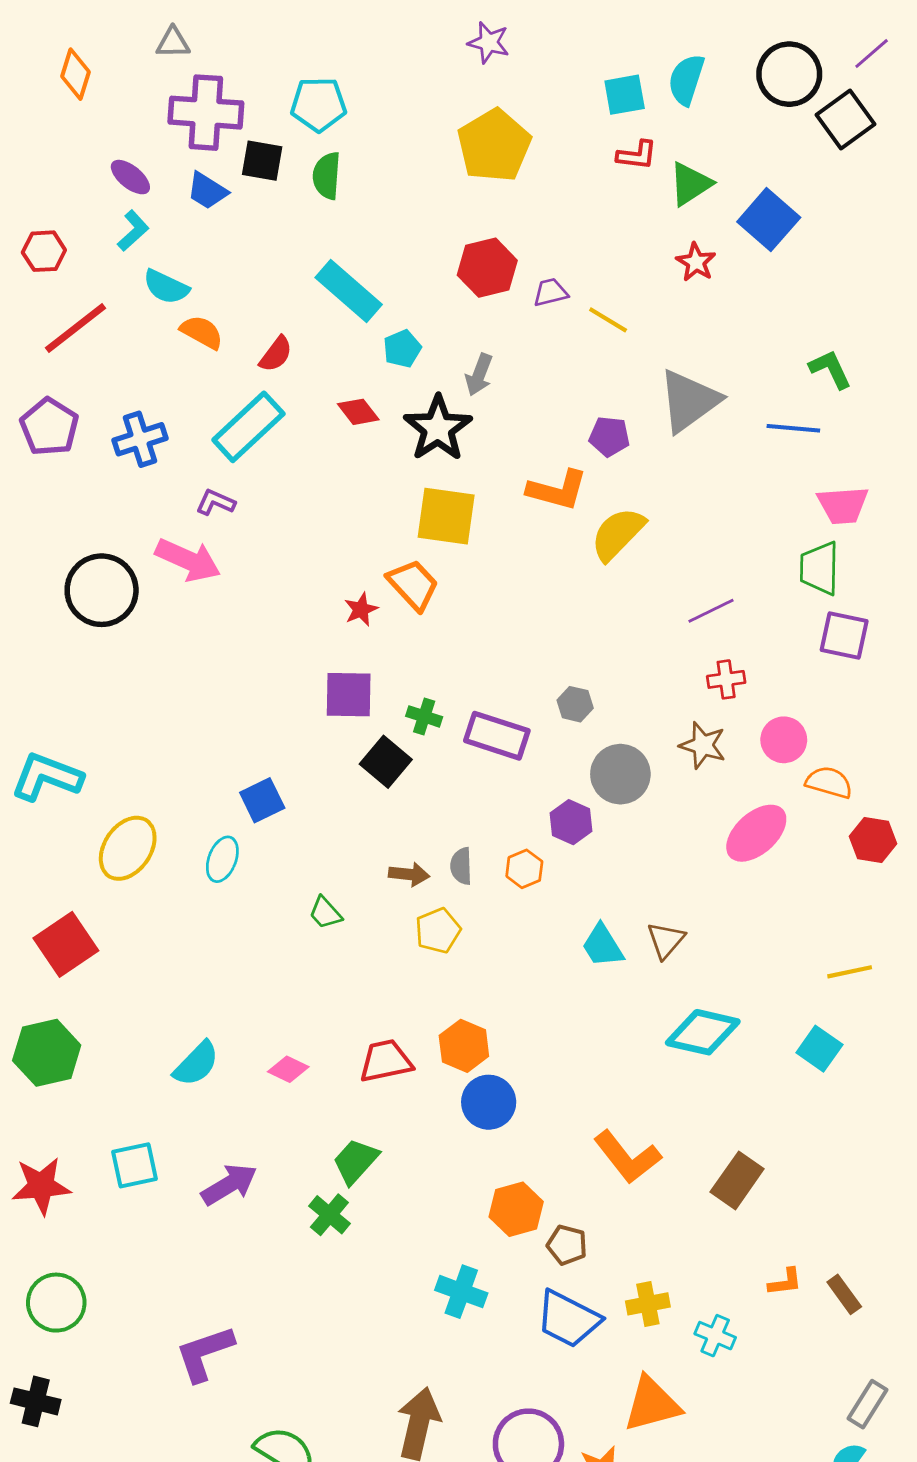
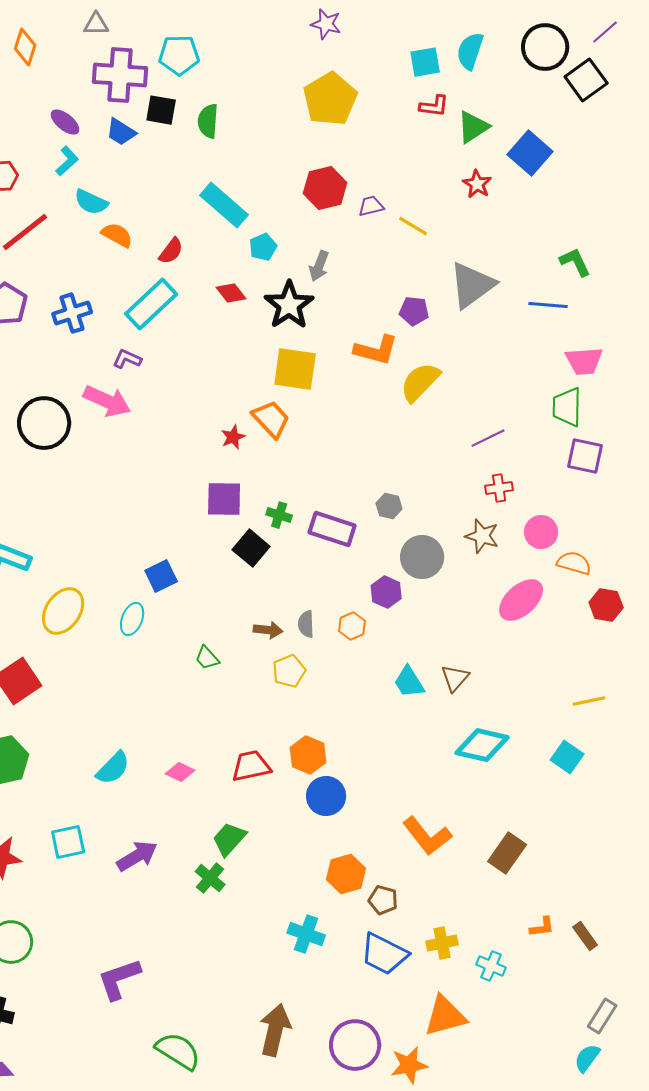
cyan pentagon: (318, 104) -> (179, 55), moved

